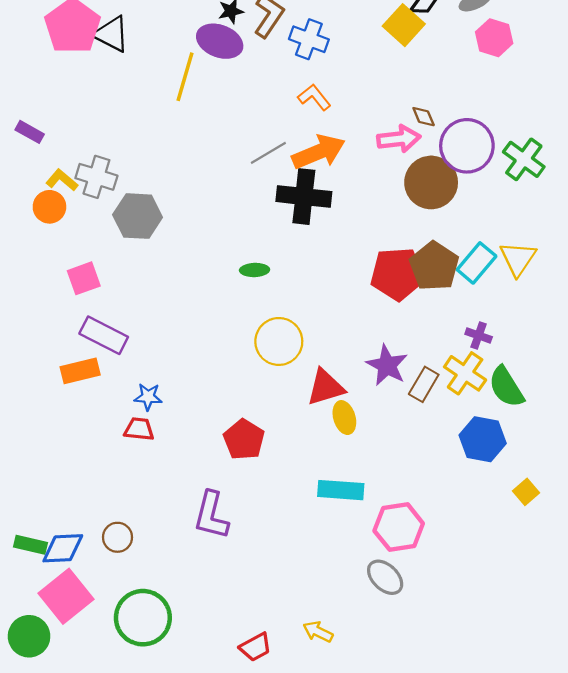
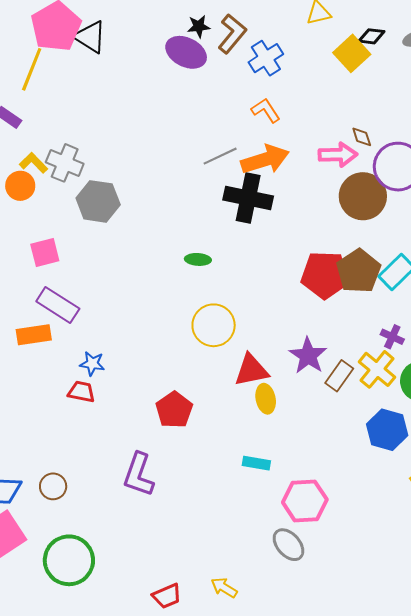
blue cross: (309, 39) -> (266, 58), turned 32
yellow line: (185, 77) -> (32, 69), moved
cyan rectangle: (341, 490) -> (256, 463), size x0.7

